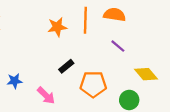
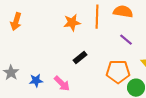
blue star: (15, 81) -> (36, 81), moved
orange pentagon: (93, 84) -> (118, 72), moved

